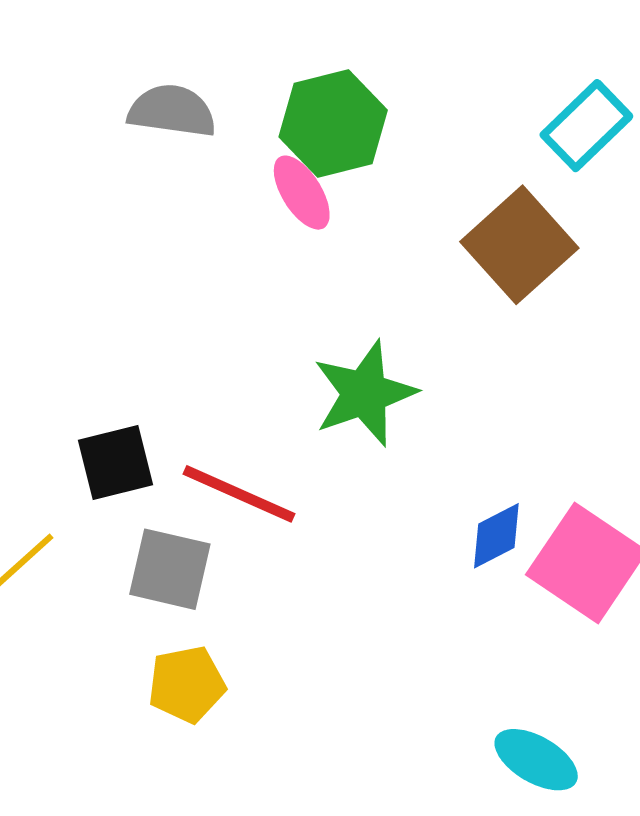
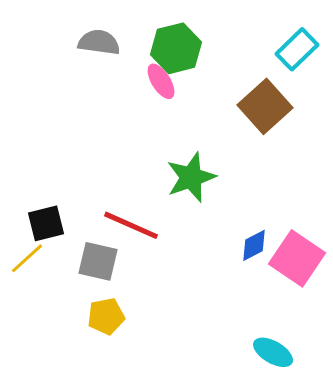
black square: (115, 462) -> (46, 223), moved

